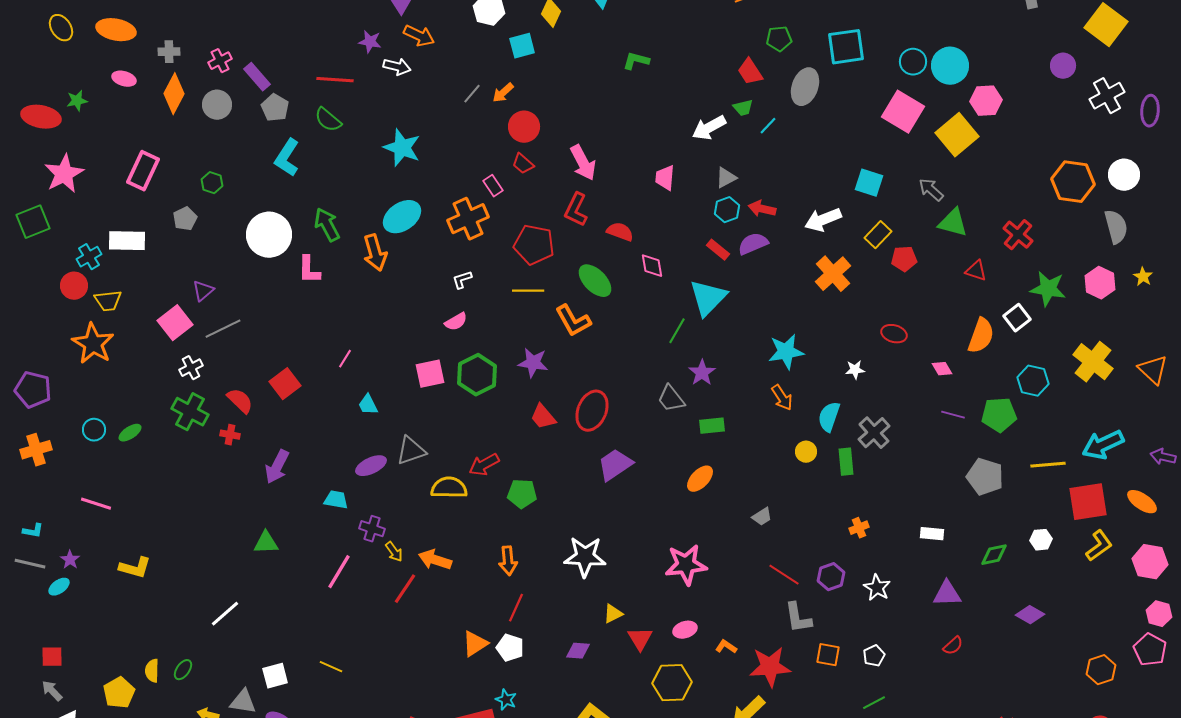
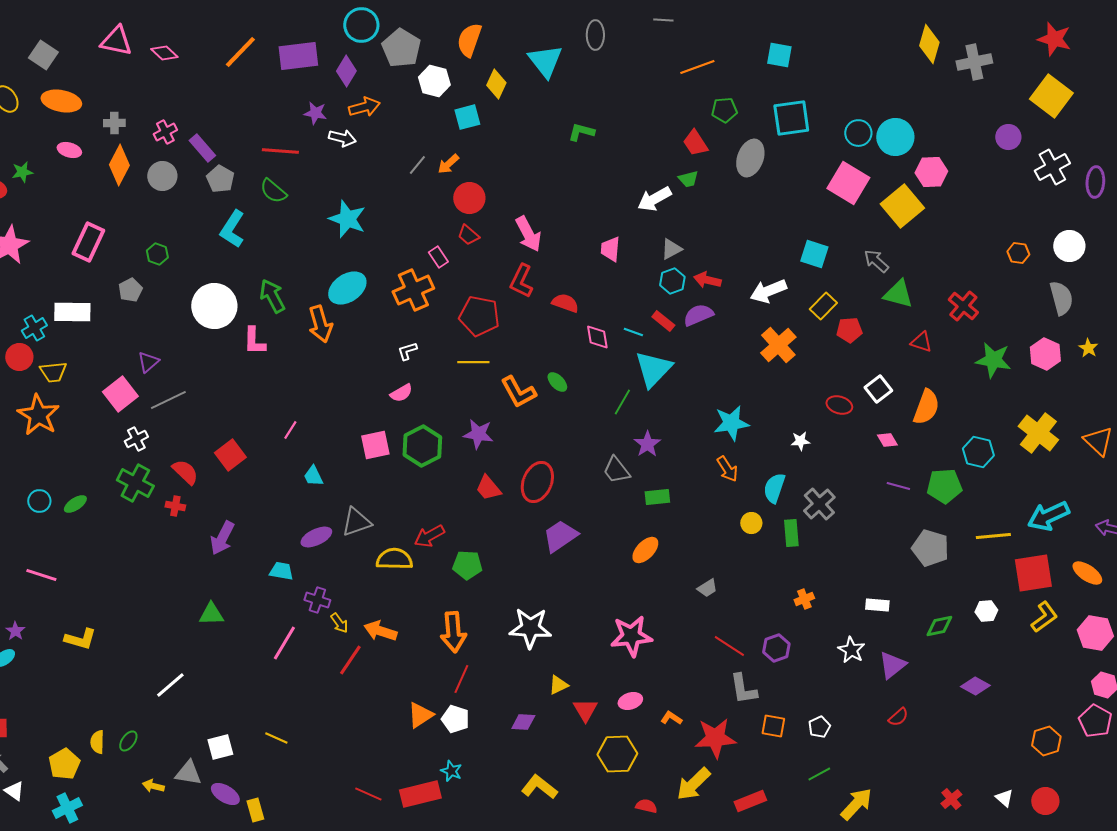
orange arrow: (419, 36) -> (364, 107), turned -40
cyan line: (768, 126) -> (633, 332), moved, turned 66
orange hexagon: (1073, 182) -> (1018, 253), size x0.5
green ellipse: (595, 281) -> (557, 382), moved, size x0.6
white square: (1017, 318) -> (878, 389), moved
orange arrow: (508, 561) -> (453, 632), size x1.4
white star: (877, 588) -> (851, 650), moved
purple triangle: (947, 594) -> (892, 665), turned -36

